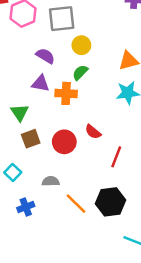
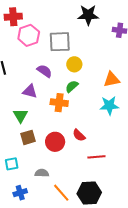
purple triangle: (40, 83) -> (30, 91), moved
red line: (116, 157) -> (96, 157), turned 60
cyan square: (13, 172) -> (12, 164), turned 32

